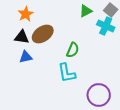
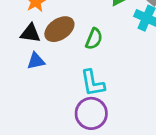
green semicircle: (73, 50) -> (94, 39), moved
purple circle: (99, 95) -> (91, 113), moved

